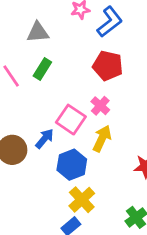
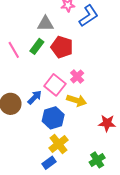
gray triangle: (38, 32) -> (45, 24), moved
red pentagon: (108, 66) -> (62, 47), moved
yellow arrow: (102, 138) -> (77, 100), turned 78

